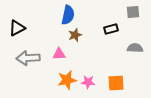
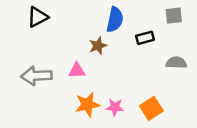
blue semicircle: (68, 15) -> (115, 20), moved
black triangle: (17, 28) -> (38, 17), moved
orange square: (116, 83) -> (151, 108), turned -30

